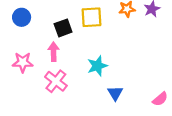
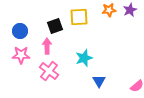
blue circle: (22, 17) -> (20, 31), moved

